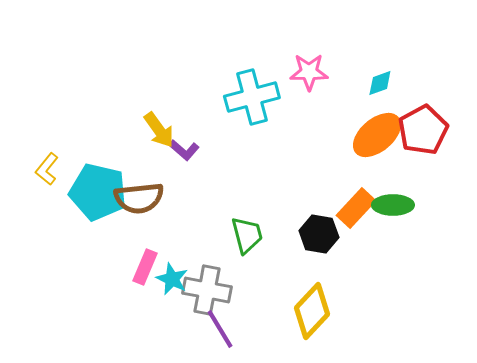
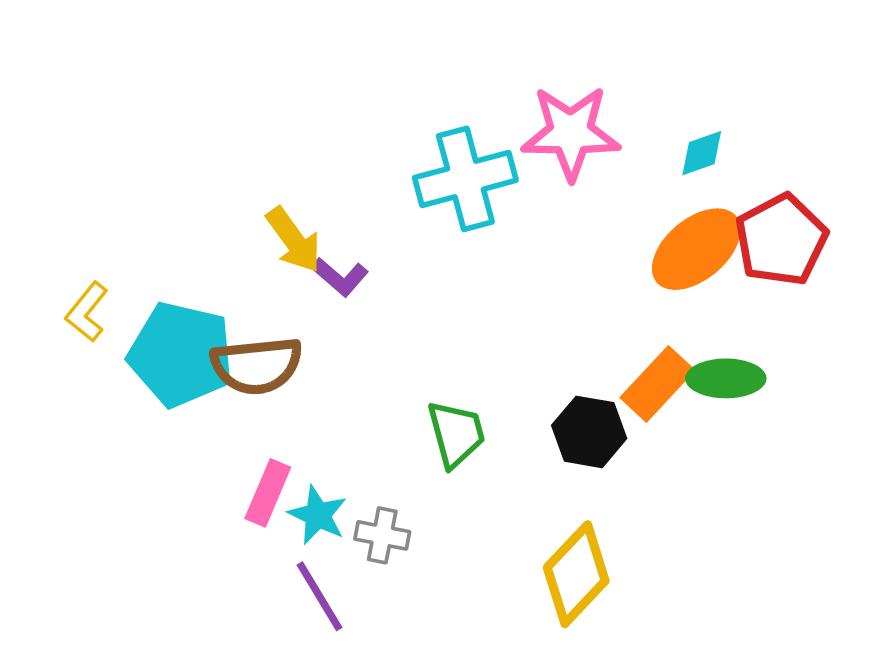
pink star: (309, 72) -> (571, 133), size x1.4
gray cross: (207, 290) -> (382, 535), size x0.6
purple line: (220, 329) -> (319, 596), moved

